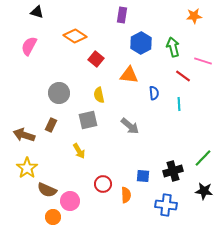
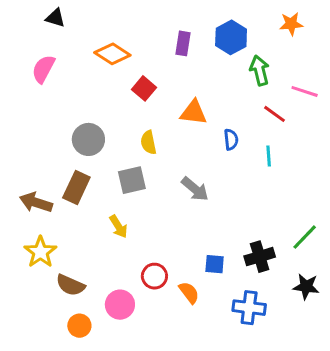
purple rectangle: (122, 15) -> (183, 43), moved
blue hexagon: (141, 43) -> (231, 37), moved
brown rectangle: (51, 125) -> (76, 188), size x1.5
orange semicircle: (126, 195) -> (189, 293), turned -35
pink circle: (70, 201) -> (120, 305), moved

